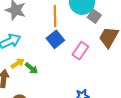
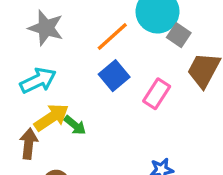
orange line: (55, 16) -> (112, 37), turned 50
yellow arrow: (18, 63) -> (51, 117), size x1.5

